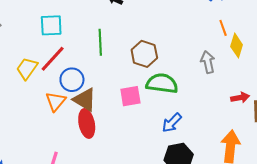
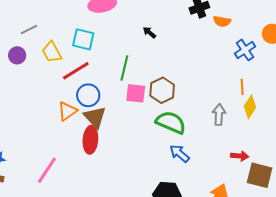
yellow trapezoid: (27, 68) -> (52, 52), moved, turned -80
pink square: (130, 96) -> (136, 93), moved
blue arrow: (172, 123) -> (179, 153), moved, turned 70

